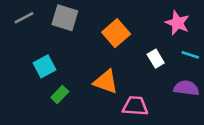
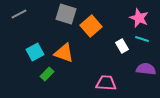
gray square: (65, 18) -> (66, 14), moved
cyan line: (190, 55) -> (142, 39), moved
orange triangle: (106, 82) -> (64, 53), moved

